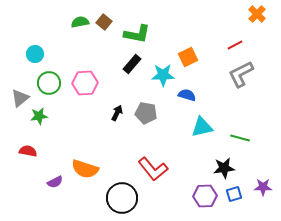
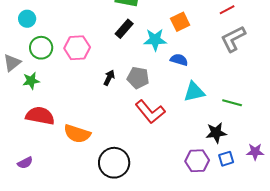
red semicircle: (28, 151) -> (40, 116), moved, size x1.6
red L-shape: (153, 169) -> (150, 112), moved
purple semicircle: (55, 182) -> (25, 163), moved

